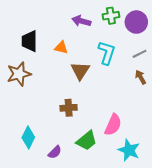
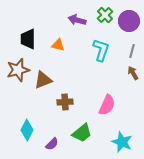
green cross: (111, 16) -> (105, 15), turned -35
gray line: (140, 54) -> (132, 51), turned -48
brown triangle: (80, 71) -> (43, 80), moved, turned 36
pink semicircle: (113, 125) -> (107, 105), moved

